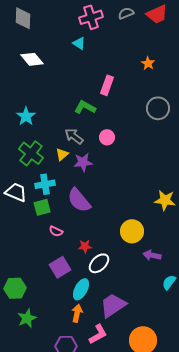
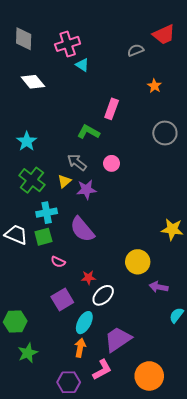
gray semicircle: (126, 13) -> (136, 50), moved
pink cross: (91, 17) -> (68, 44), moved
white trapezoid: (16, 192) -> (16, 235), moved

